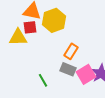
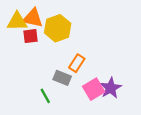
yellow triangle: (18, 37) -> (17, 21), moved
gray rectangle: (68, 69) -> (62, 78), moved

